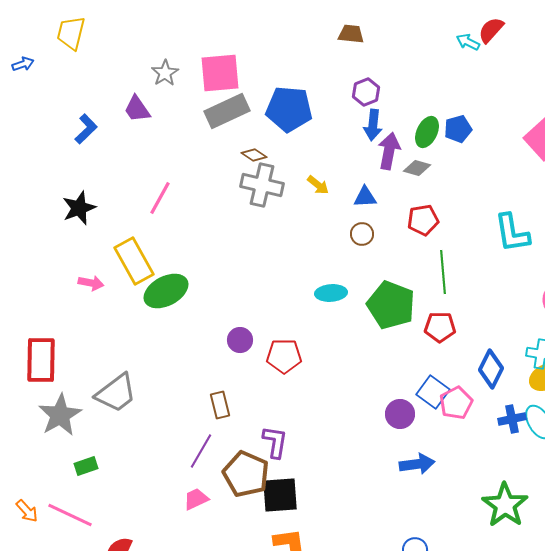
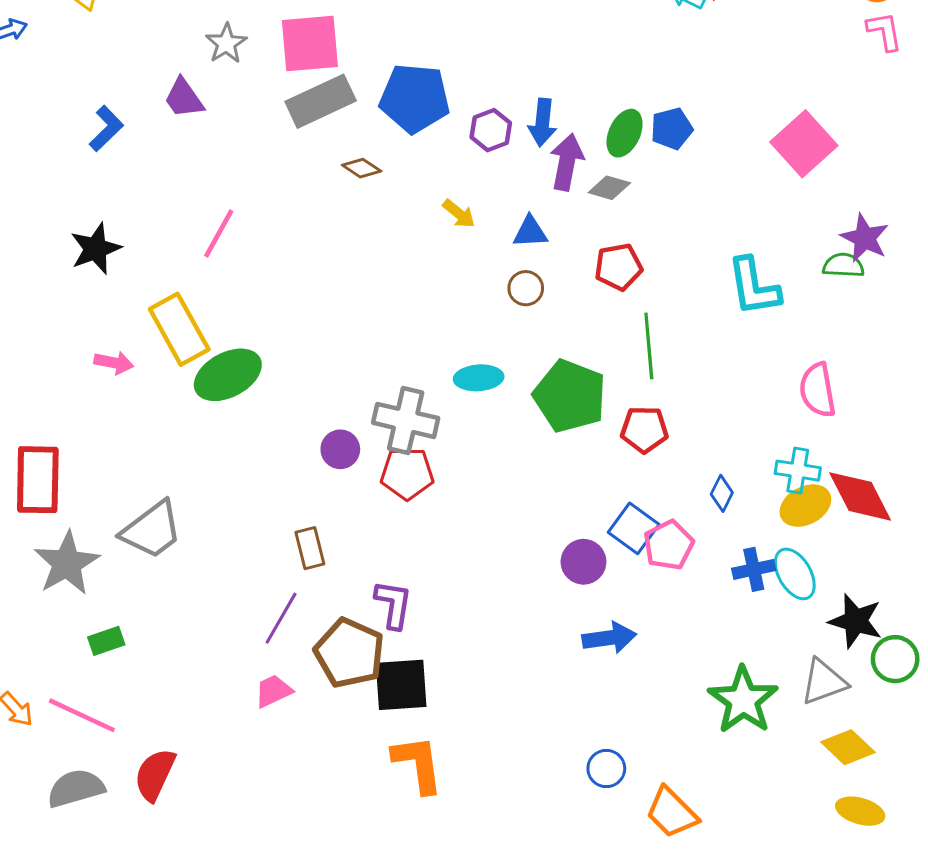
purple hexagon: (366, 92) -> (491, 130), moved
gray cross: (262, 185) -> (406, 420), moved
blue diamond: (491, 369) -> (722, 493), size x0.6

